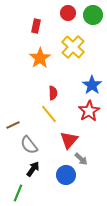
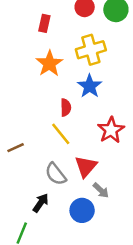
yellow cross: (73, 47) -> (91, 50), turned 30
blue star: (92, 85) -> (90, 86), moved
gray semicircle: (29, 145) -> (56, 174), moved

